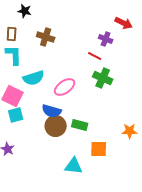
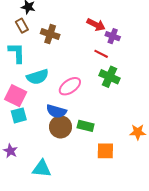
red arrow: (124, 23) -> (96, 25), moved
brown rectangle: (12, 34) -> (22, 26), moved, turned -32
cyan triangle: (74, 166) -> (42, 169), moved

